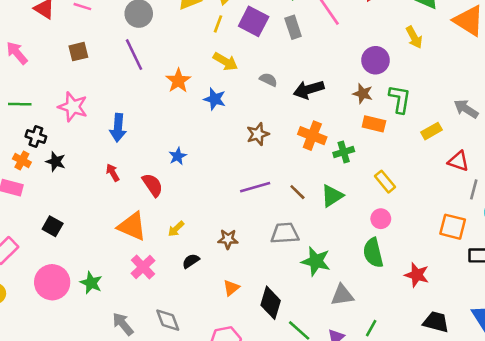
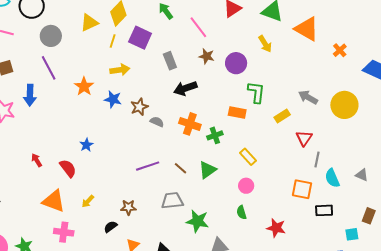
gray rectangle: (293, 27) -> (170, 61), moved
yellow arrow: (225, 62) -> (120, 70), turned -36
gray semicircle: (268, 80) -> (157, 122), moved
brown star: (363, 94) -> (207, 56), moved
blue arrow: (118, 128) -> (30, 95), moved
brown star: (258, 134) -> (139, 107), moved
red triangle: (458, 161) -> (304, 138), turned 48
green semicircle: (373, 253) -> (241, 212), size x0.6
black semicircle: (191, 261) -> (110, 227), moved
pink cross: (143, 267) -> (64, 232), turned -36

